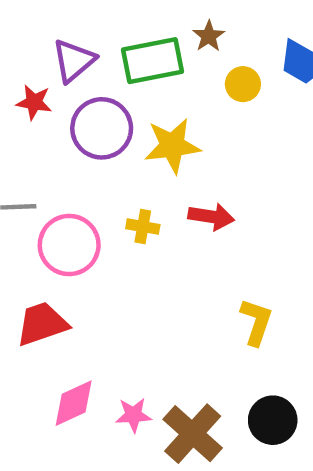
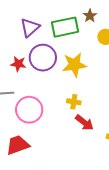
red star: (34, 102) -> (18, 64), moved
red arrow: (211, 217) -> (84, 123), moved, turned 30
yellow cross: (143, 227) -> (74, 102), moved

